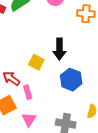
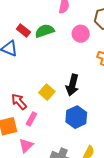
pink rectangle: (28, 92) -> (31, 119), turned 32

